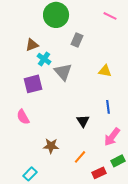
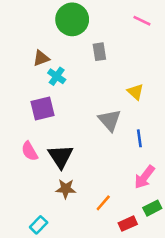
gray rectangle: (77, 40) -> (99, 52), turned -32
yellow triangle: (105, 71) -> (135, 92), turned 32
gray triangle: (63, 72) -> (110, 120), moved
black triangle: (83, 121) -> (61, 156), moved, size x1.5

